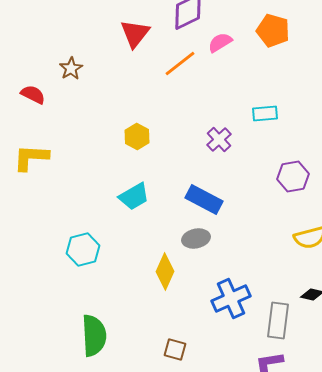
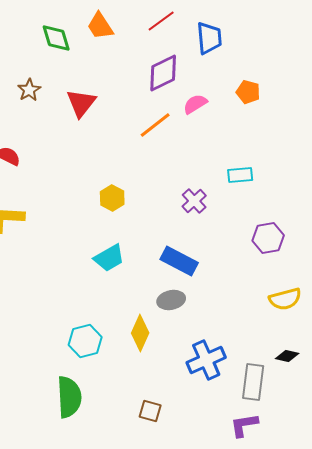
orange pentagon: (273, 30) -> (248, 92), size x0.7
red triangle: (135, 34) -> (81, 103), moved
brown star: (71, 68) -> (29, 90), moved
cyan hexagon: (83, 250) -> (85, 341), moved

